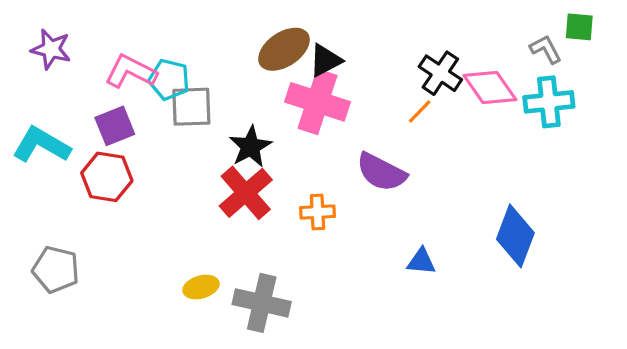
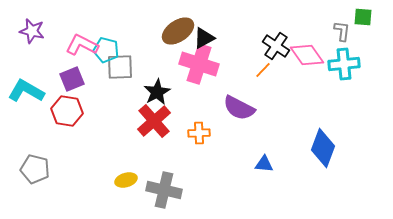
gray L-shape: (546, 49) -> (342, 31), turned 35

